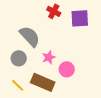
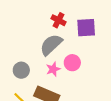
gray semicircle: (30, 36) -> (51, 45), moved, turned -90
pink circle: (67, 69) -> (72, 63), moved

